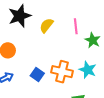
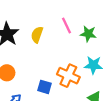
orange cross: (62, 72) -> (68, 76), turned 30

